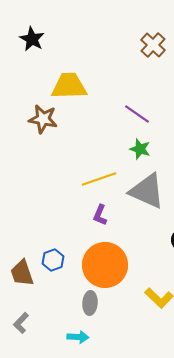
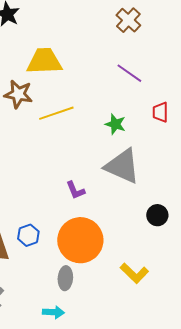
purple line: (137, 114) -> (129, 73), moved
yellow line: (99, 179) -> (56, 113), moved
purple L-shape: (100, 215) -> (75, 190), turned -45

